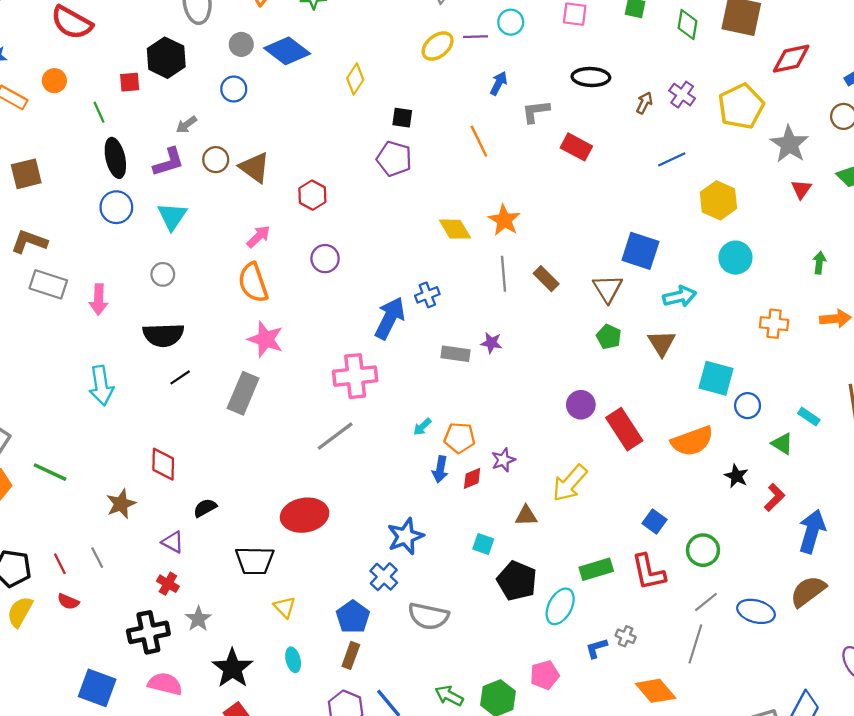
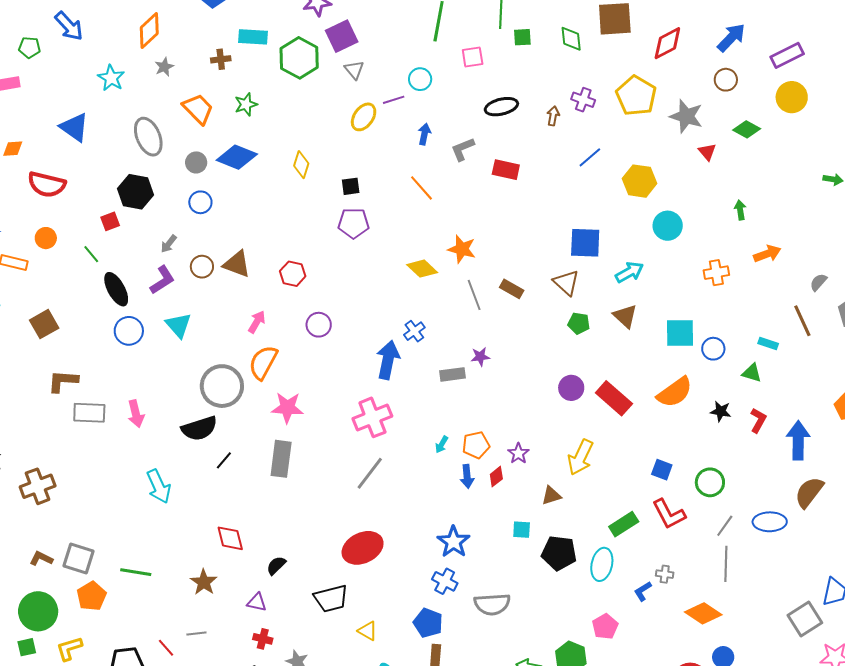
gray circle: (163, 274) -> (222, 386), moved, size x2.0
orange semicircle: (253, 283) -> (263, 362), turned 63
gray line: (97, 558) -> (196, 634), turned -54

